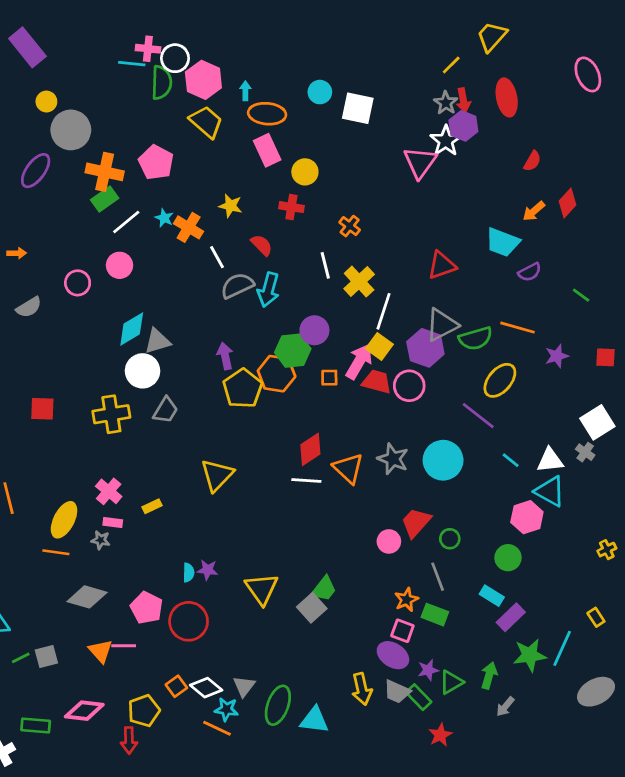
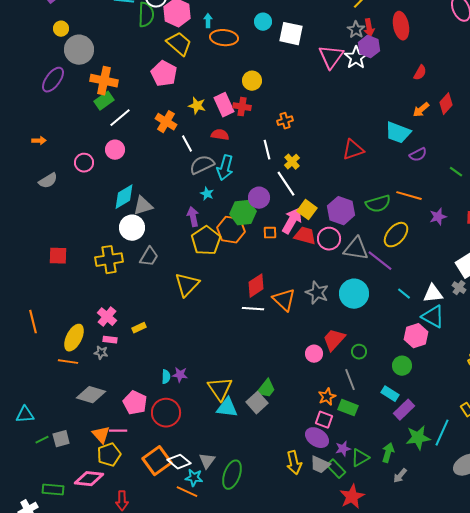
pink rectangle: (267, 150) -> (224, 105), moved
pink pentagon: (156, 162) -> (164, 74), moved
pink triangle: (420, 162) -> (331, 57), moved
cyan star: (164, 218) -> (207, 194), moved
orange cross: (350, 226) -> (285, 121), turned 35
red semicircle: (262, 245) -> (220, 135), turned -36
yellow cross: (359, 282) -> (292, 162), size x0.7
white line: (383, 311) -> (286, 184), moved, turned -52
gray triangle: (442, 325) -> (356, 249), moved, turned 36
yellow triangle: (217, 475) -> (187, 285), moved
orange square: (176, 686) -> (157, 461), size x1.8
yellow pentagon: (144, 711) -> (109, 455), moved
cyan triangle: (314, 720) -> (227, 408), moved
red star: (440, 735) -> (352, 497), size x1.4

